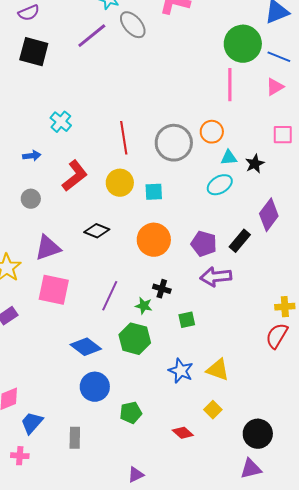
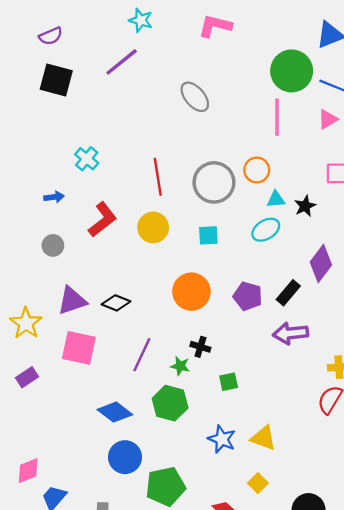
gray ellipse: (133, 25) -> (195, 97), moved
cyan square: (154, 192) -> (208, 235), moved
black diamond: (97, 231) -> (116, 303), moved
purple arrow: (216, 277) -> (291, 333), moved
green pentagon: (131, 413) -> (166, 486), size x1.6

